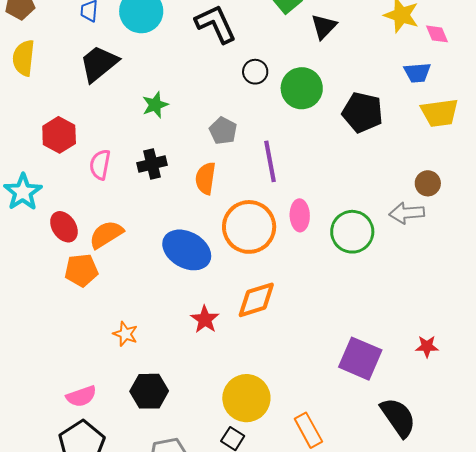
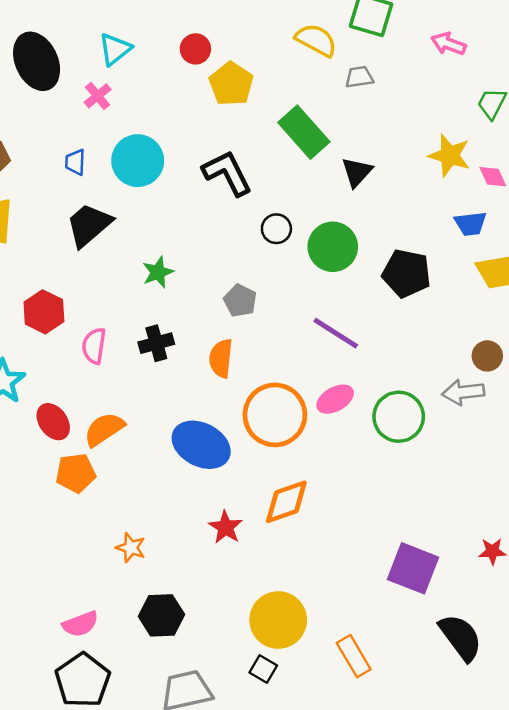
purple line: (270, 161) -> (336, 333), moved, turned -45
pink ellipse: (300, 215) -> (335, 399), turned 64

